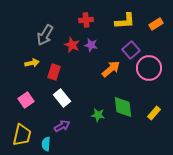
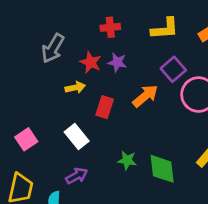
yellow arrow: (32, 63) -> (75, 88), moved
red rectangle: (54, 72) -> (105, 107), moved
green diamond: (123, 107) -> (162, 169), moved

